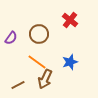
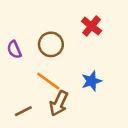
purple semicircle: (11, 38) -> (14, 50), turned 120

